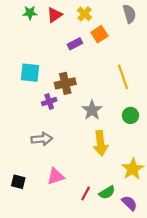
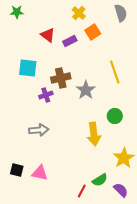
green star: (30, 13) -> (17, 12), moved
red triangle: (55, 15) -> (48, 35), moved, turned -49
gray star: (92, 110) -> (86, 90), moved
green circle: (130, 115) -> (115, 116), moved
pink triangle: (56, 176) -> (40, 173), moved, turned 30
red line: (86, 193) -> (82, 191), moved

